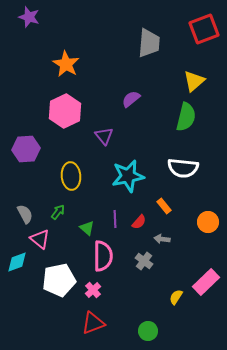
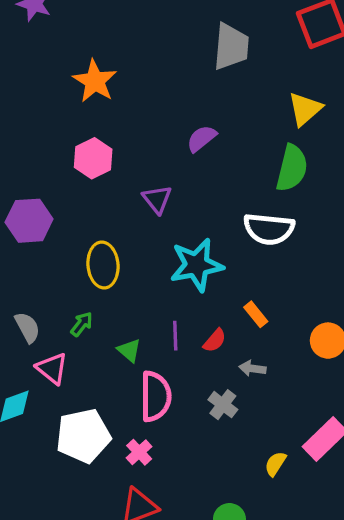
pink hexagon: (65, 111) -> (93, 158), size x0.7
white semicircle: (183, 168) -> (269, 229), moved

